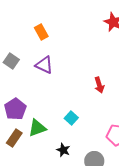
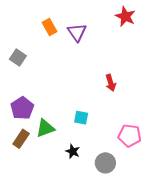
purple triangle: (44, 65) -> (77, 32), moved, turned 30
cyan square: (71, 118) -> (81, 118), turned -32

